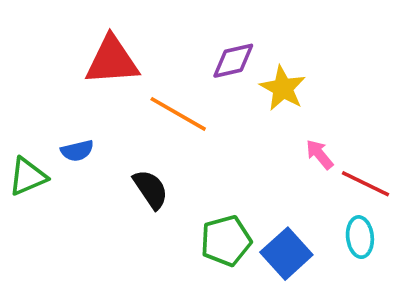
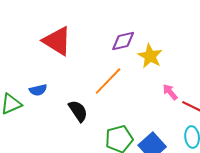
red triangle: (112, 61) -> (57, 41), turned 36
orange line: (178, 114) -> (108, 81), moved, turned -76

